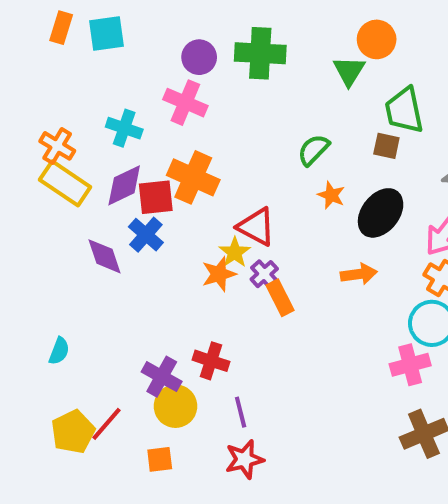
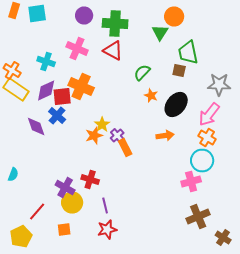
purple circle: (199, 57) -> (84, 16), moved
red triangle: (256, 227) -> (113, 50), moved
yellow pentagon: (73, 432) -> (21, 236), moved

